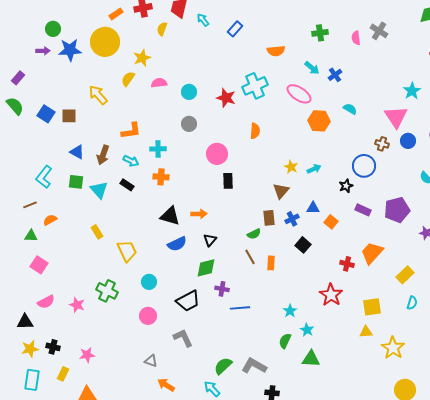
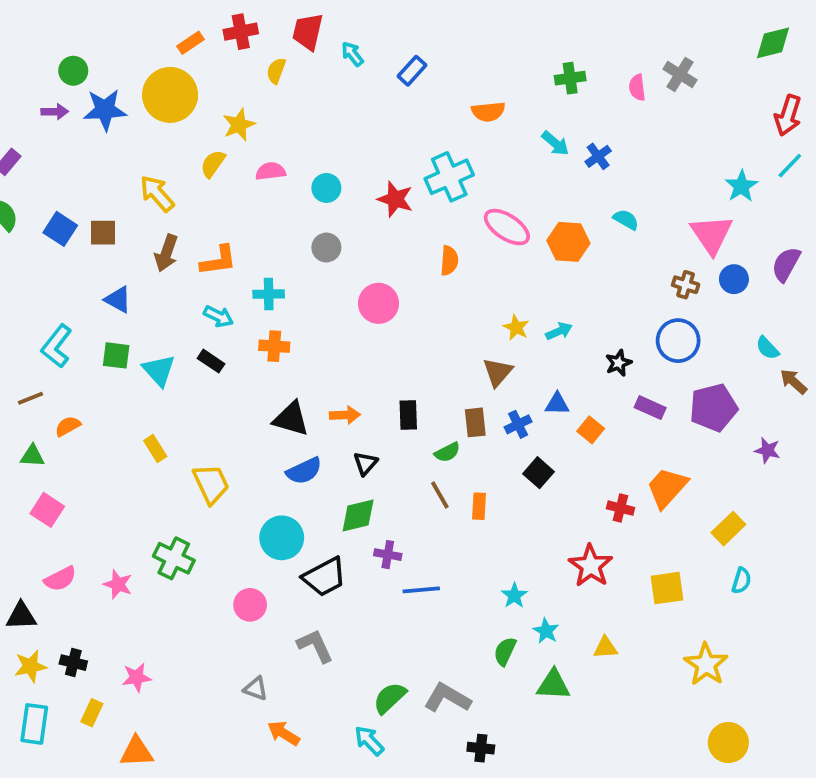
pink ellipse: (299, 94) -> (507, 227), moved
brown arrow: (103, 155) -> (166, 253), moved
blue circle: (364, 166) -> (678, 341), moved
black rectangle: (228, 181) -> (408, 415), moved
cyan circle: (149, 282) -> (282, 538), moved, size x1.5
yellow triangle: (366, 332) -> (606, 648), moved

